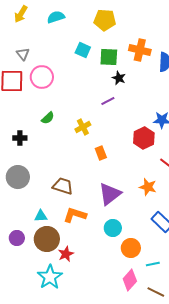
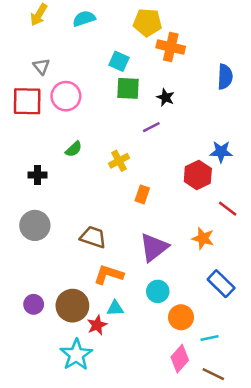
orange cross: (140, 50) -> (171, 47), moved
green square: (109, 57) -> (128, 88), moved
orange rectangle: (101, 153) -> (142, 194), turned 40
cyan triangle: (41, 216) -> (115, 308), moved

